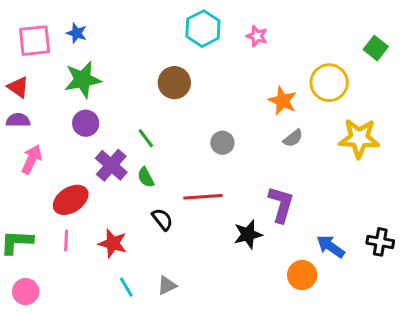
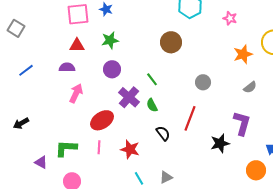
pink star: (257, 36) -> (230, 18), moved
green star: (83, 80) -> (110, 40), size x0.7
red triangle: (18, 87) -> (77, 45), moved, turned -35
orange star: (283, 101) -> (243, 54), turned 30
gray semicircle: (293, 138) -> (250, 87), moved
red line: (203, 197) -> (190, 118), turned -65

